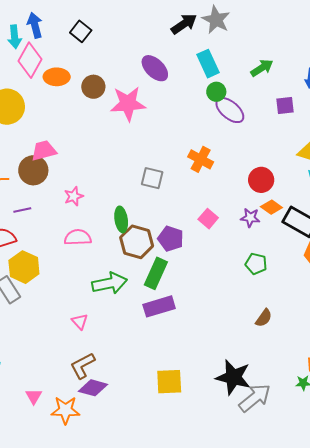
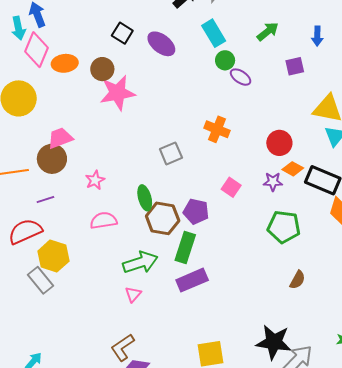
black square: (81, 31) -> (122, 33), moved
pink star: (128, 104) -> (117, 93), moved
purple ellipse: (230, 110) -> (241, 77), size x0.7
gray square: (152, 178) -> (171, 153), turned -30
green pentagon: (256, 264) -> (284, 227), size x1.5
pink triangle: (80, 321) -> (133, 294), moved, turned 30

